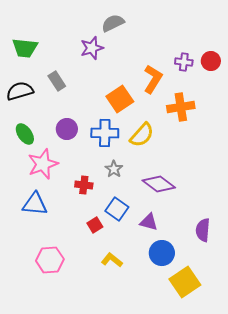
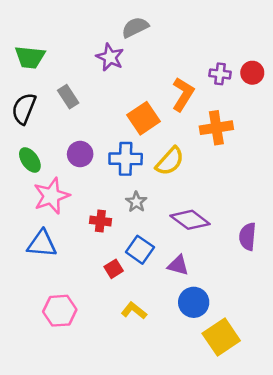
purple star: (92, 48) -> (110, 57), turned -30
black semicircle: (20, 91) -> (24, 109), turned -52
purple semicircle: (203, 230) -> (248, 237), moved

